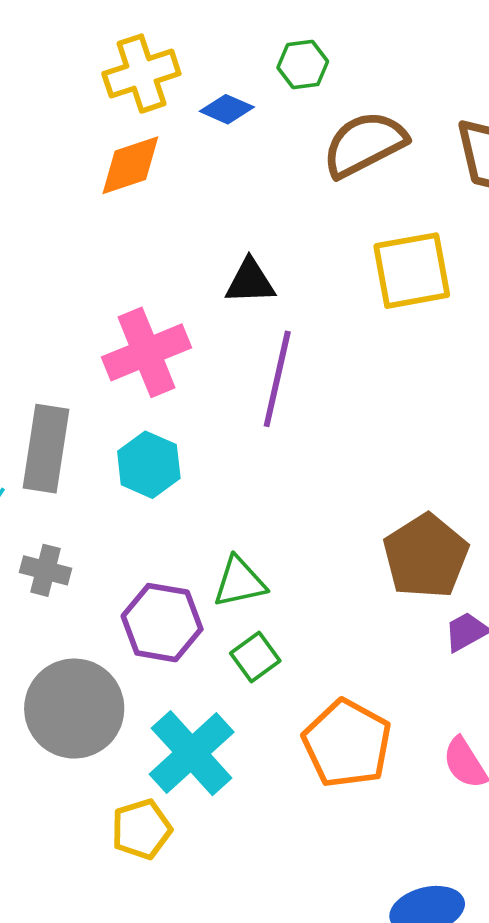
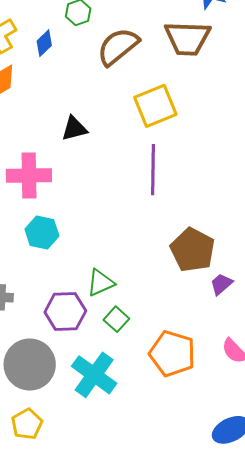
blue diamond: (227, 109) -> (44, 43), turned -56
pink cross: (147, 352) -> (29, 176), turned 33
purple line: (277, 379) -> (153, 170), moved
yellow pentagon: (141, 829) -> (27, 424), moved

